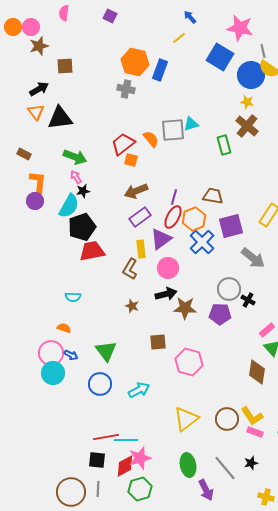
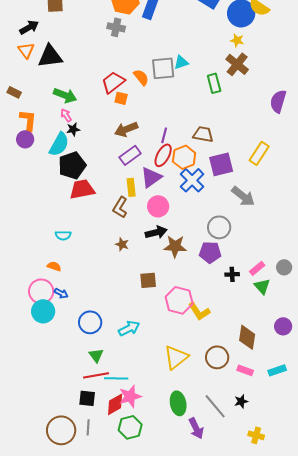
black cross: (248, 300) -> (232, 274), moved, turned -32
green triangle: (106, 351) -> (96, 355), moved, size x0.7
brown diamond: (257, 372) -> (247, 337), moved
yellow L-shape: (252, 416) -> (199, 311), moved

